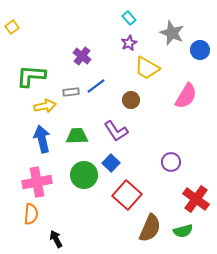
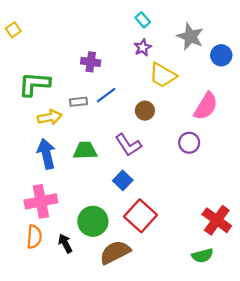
purple cross: (82, 56) -> (91, 62), turned -30
purple circle: (171, 162) -> (189, 143), moved
green circle: (84, 175) -> (93, 221), moved
brown semicircle: (150, 228) -> (115, 252), moved, turned -140
black arrow: (56, 239) -> (65, 243), moved

